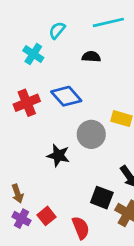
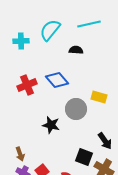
cyan semicircle: (57, 30) -> (50, 30), size x1.6
cyan cross: (33, 54) -> (21, 41), moved, turned -35

